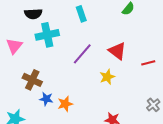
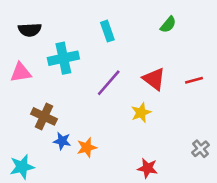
black semicircle: (33, 14) -> (30, 30), moved
pink triangle: (14, 46) -> (21, 72), turned 42
red line: (148, 63) -> (194, 80), moved

